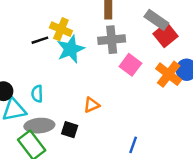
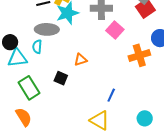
orange cross: (169, 74) -> (139, 55), moved, turned 30
gray ellipse: (39, 126) -> (47, 29), moved

